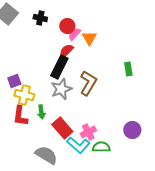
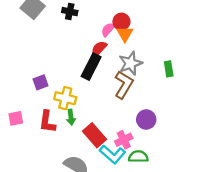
red circle: (67, 26) -> (121, 22), moved
gray star: (61, 89) -> (130, 63), moved
yellow cross: (24, 95) -> (65, 98), moved
purple circle: (132, 130) -> (146, 120), moved

